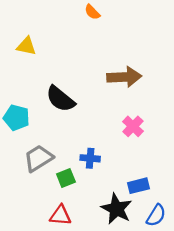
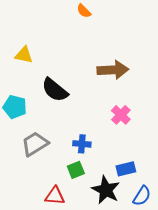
yellow triangle: (26, 46) -> (24, 55), moved
green square: (66, 178) -> (76, 170), moved

